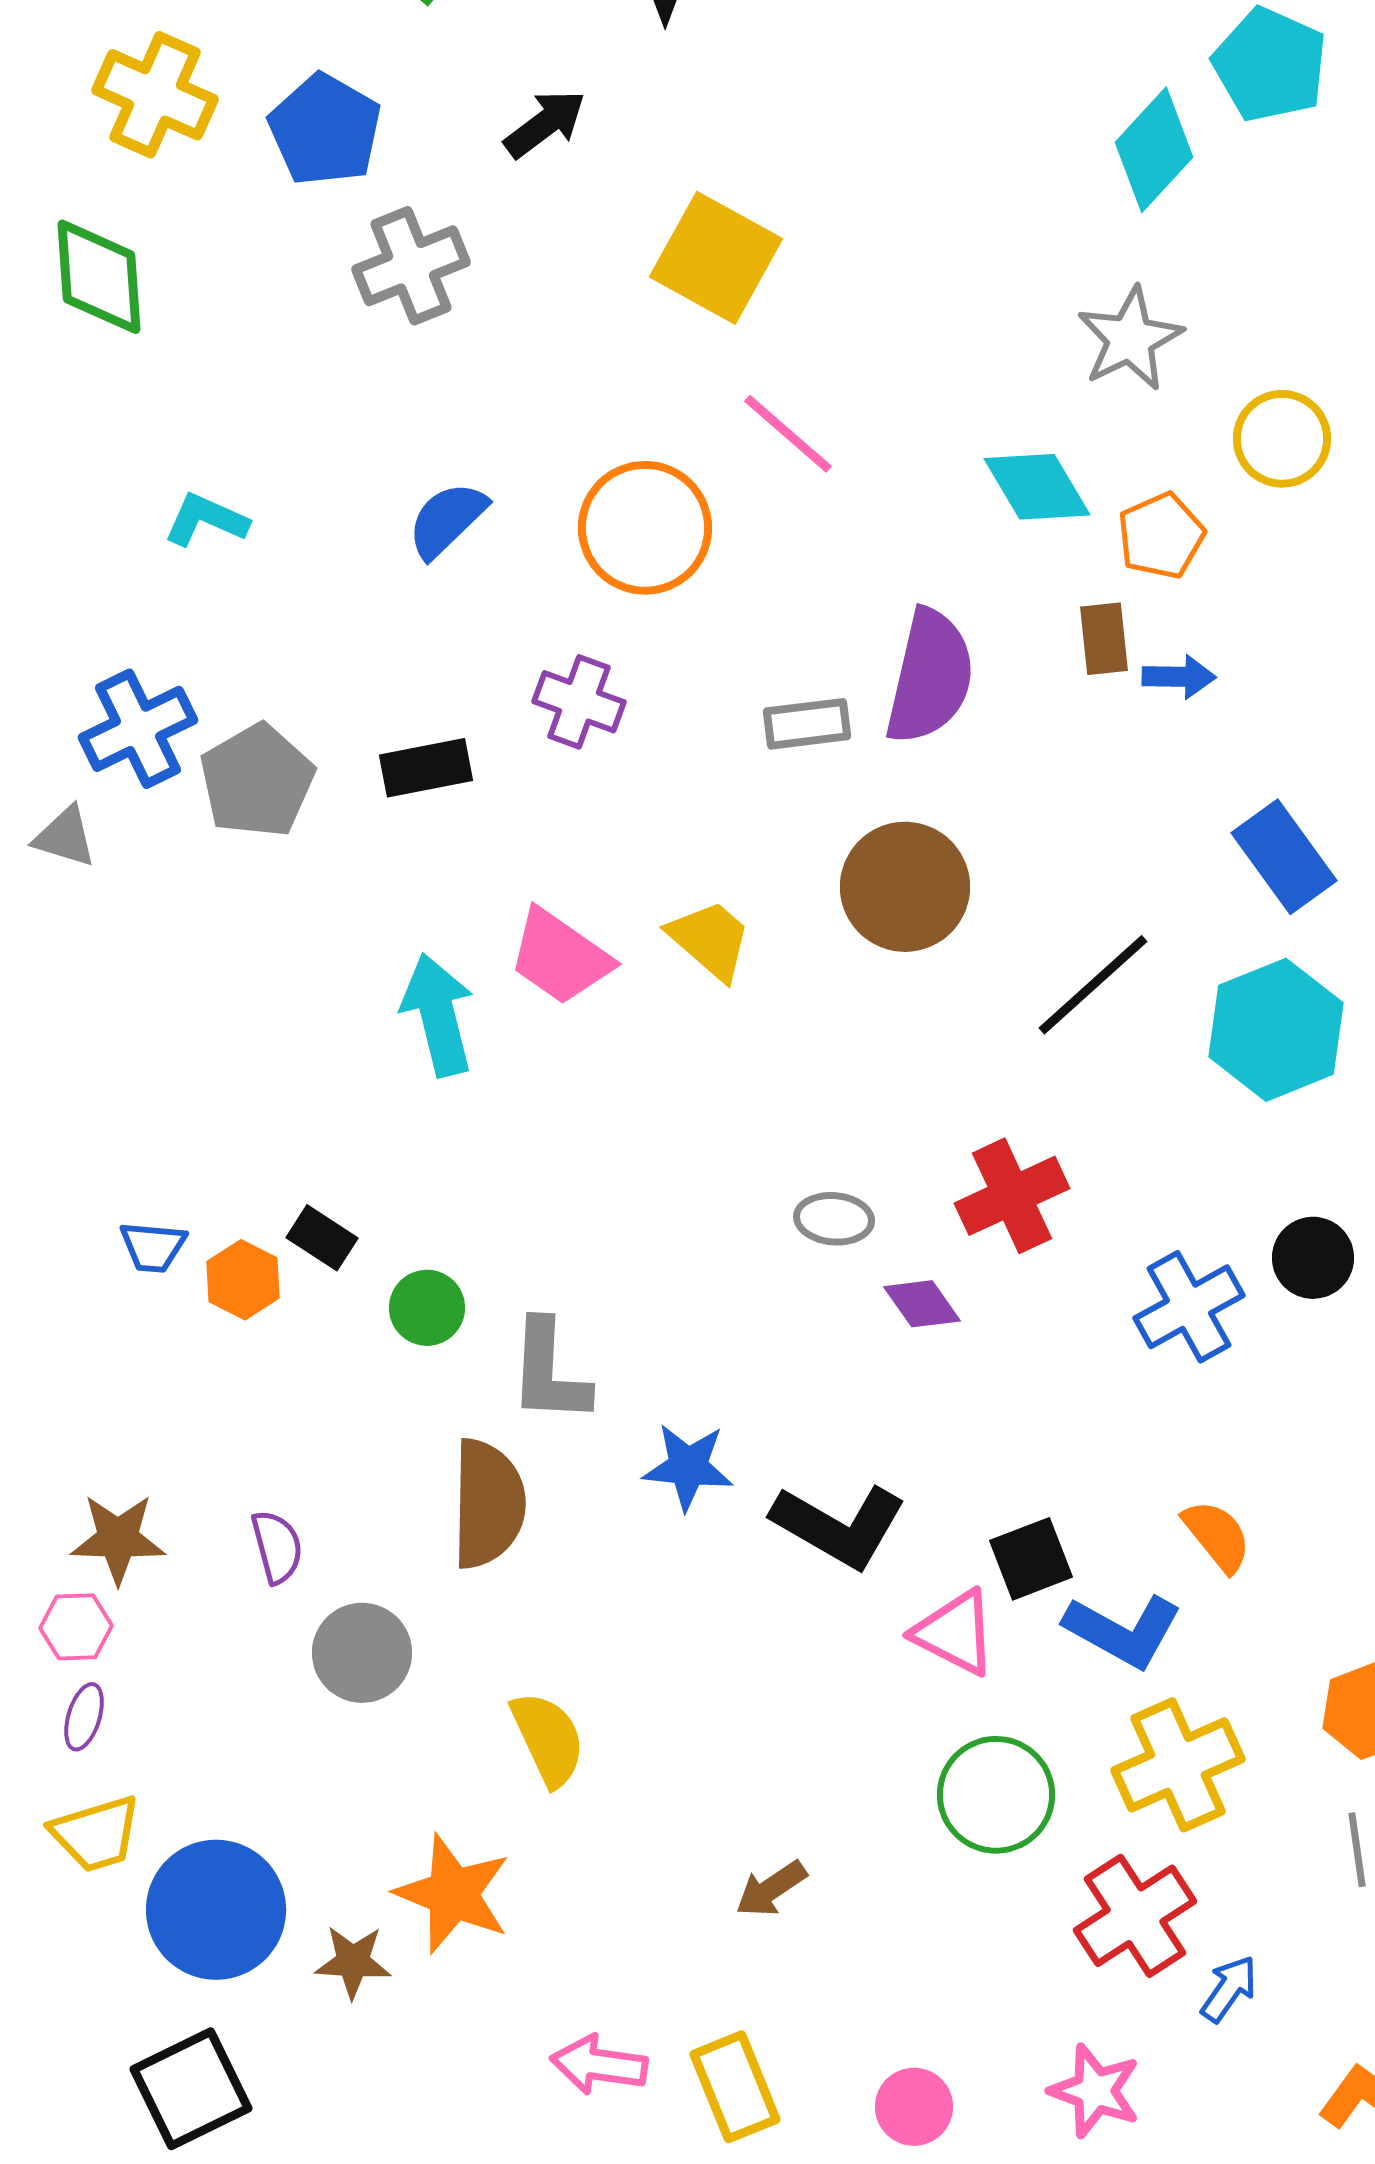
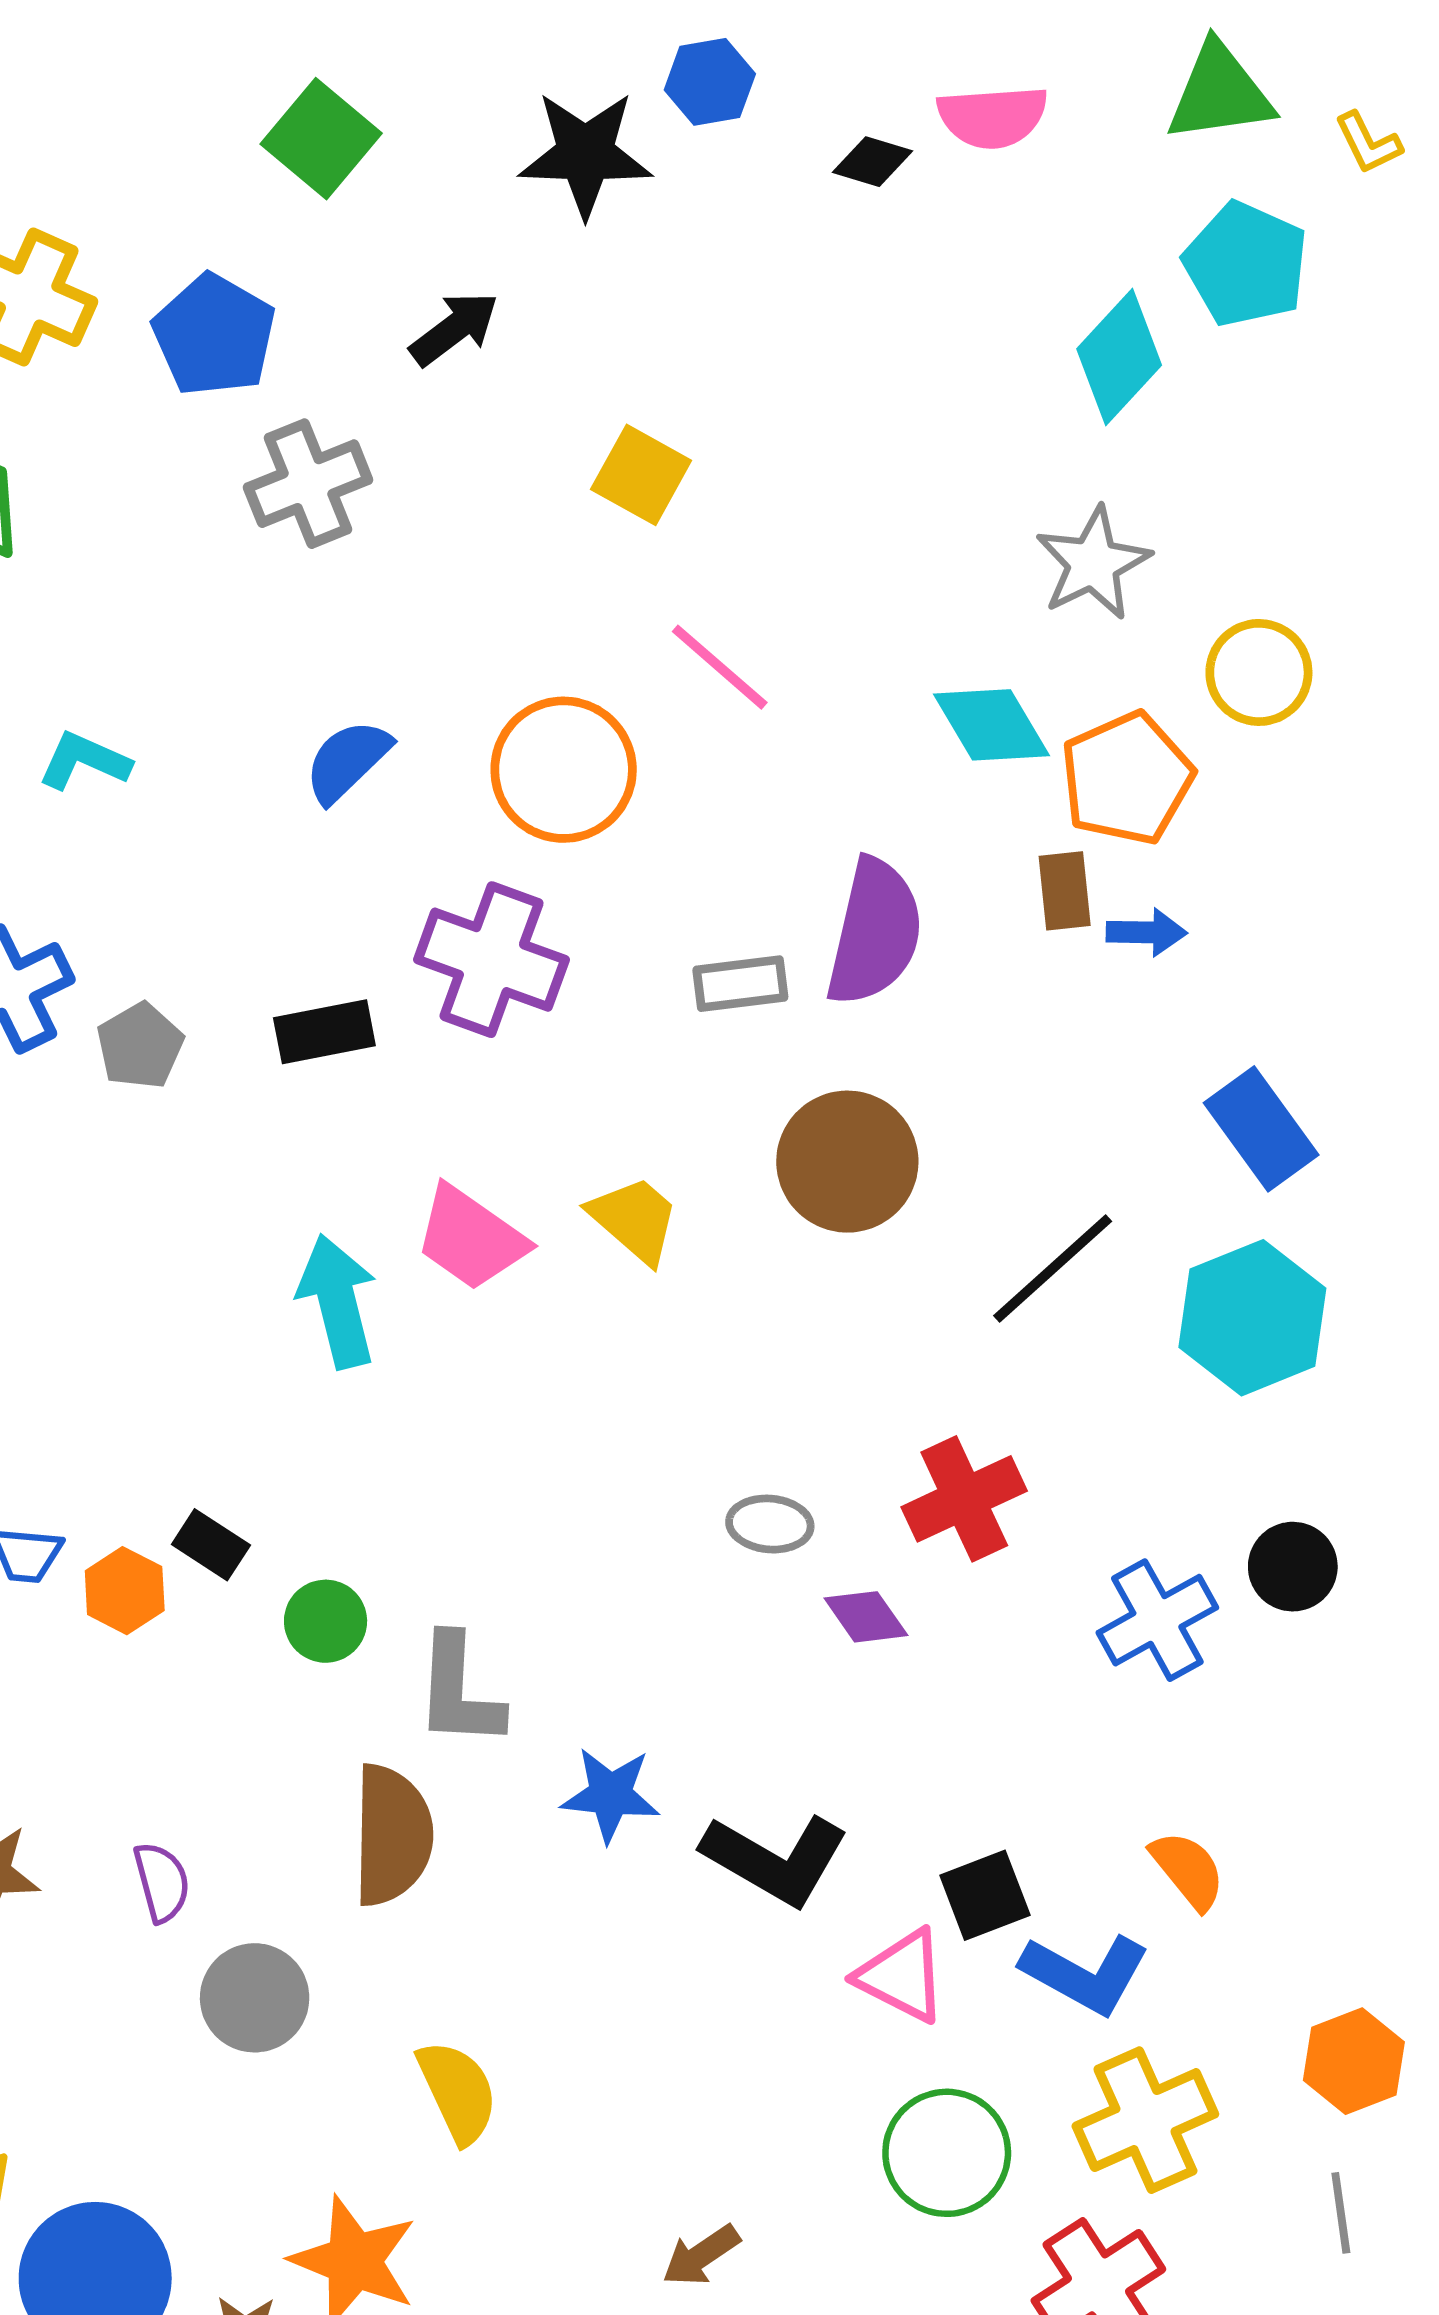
yellow square: (716, 258) -> (641, 475), size x0.7
orange pentagon: (1161, 536) -> (1127, 778), size x1.4
purple cross: (579, 702) -> (491, 960), size x1.5
gray pentagon: (257, 781) -> (140, 1046), size x0.7

